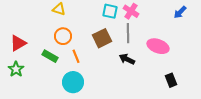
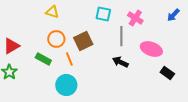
pink cross: (131, 11) -> (135, 18), moved
brown square: (102, 38) -> (83, 41), moved
black rectangle: (171, 80) -> (167, 73), moved, turned -32

